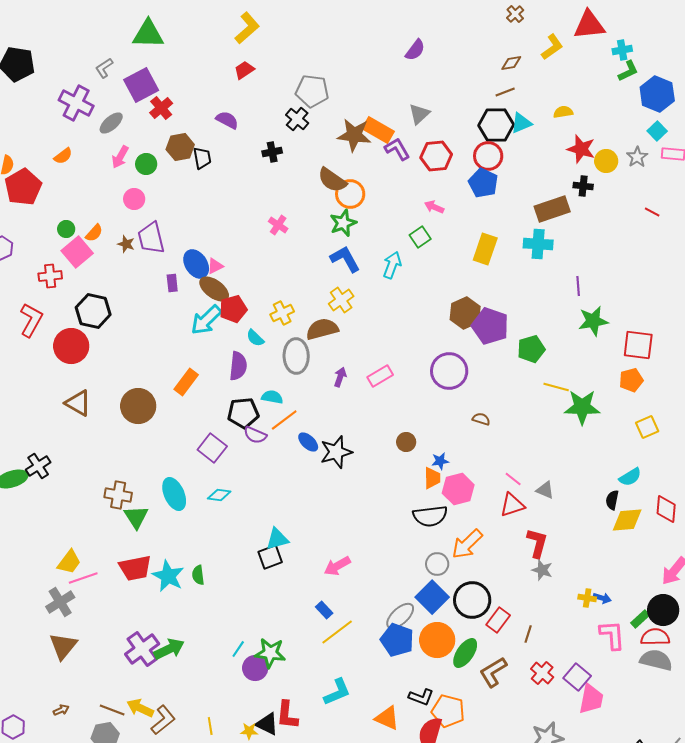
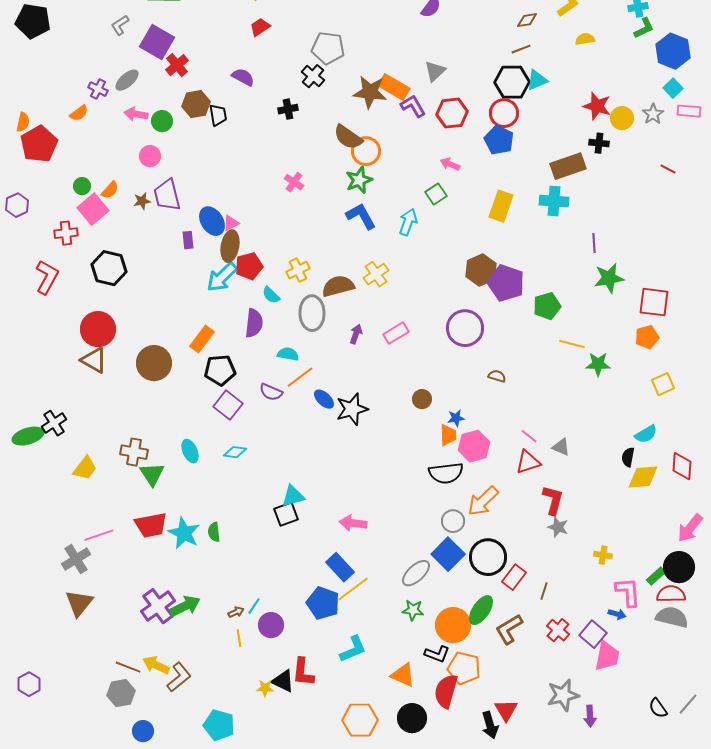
purple square: (141, 85) -> (157, 42), turned -32
purple cross: (76, 103) -> (98, 89), moved, size x0.6
yellow semicircle: (563, 112) -> (585, 39), moved
pink arrow: (120, 157) -> (136, 114), turned 70
brown star: (126, 244) -> (142, 201), turned -30
brown ellipse: (214, 289) -> (230, 246), turned 64
yellow cross: (341, 300) -> (376, 274), moved
red circle: (71, 346) -> (98, 329), moved
green star: (582, 407) -> (598, 364), size x0.7
black pentagon: (243, 413) -> (220, 370), moved
cyan ellipse: (174, 494) -> (190, 451), size x0.7
yellow trapezoid: (69, 562) -> (85, 468), moved
pink arrow: (337, 566) -> (353, 523), turned 36
blue arrow: (602, 598) -> (617, 614), moved
blue rectangle: (324, 610) -> (340, 567), size x1.6
blue pentagon: (397, 640) -> (323, 603), moved
orange circle: (437, 640) -> (453, 625), moved
green star: (270, 653) -> (413, 610), moved, size x0.7
brown arrow: (61, 710) -> (236, 612), moved
yellow line: (210, 726) -> (239, 638), moved

